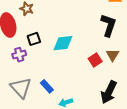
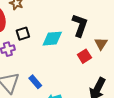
black L-shape: (109, 25) -> (80, 25), moved
brown triangle: (113, 55) -> (101, 44), moved

